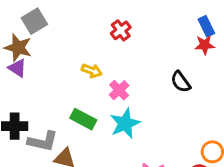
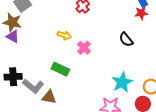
cyan star: (125, 123) -> (122, 82), moved
gray L-shape: (43, 141) -> (33, 86), turned 30

